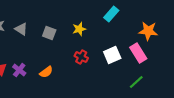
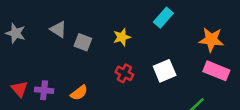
gray triangle: (21, 29) -> (58, 29), moved
pink rectangle: (138, 53) -> (216, 71), moved, turned -36
purple cross: (19, 70) -> (44, 90), turned -32

